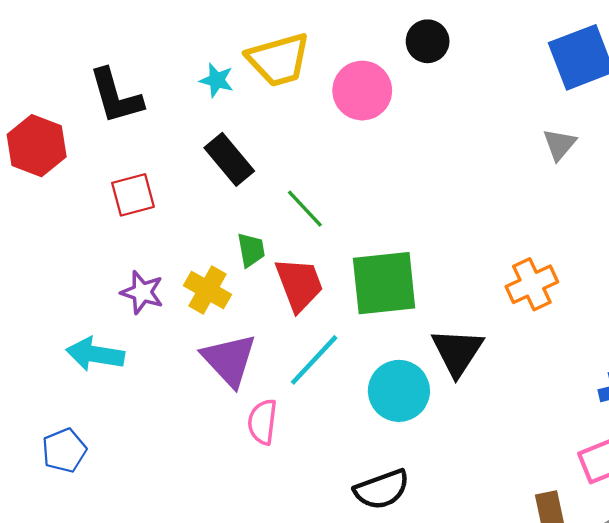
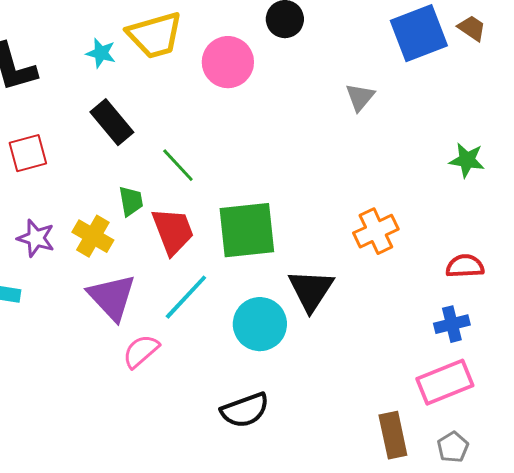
gray triangle: (559, 144) -> (360, 97), moved
pink semicircle: (262, 422) -> (141, 351), turned 42

